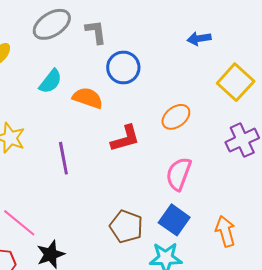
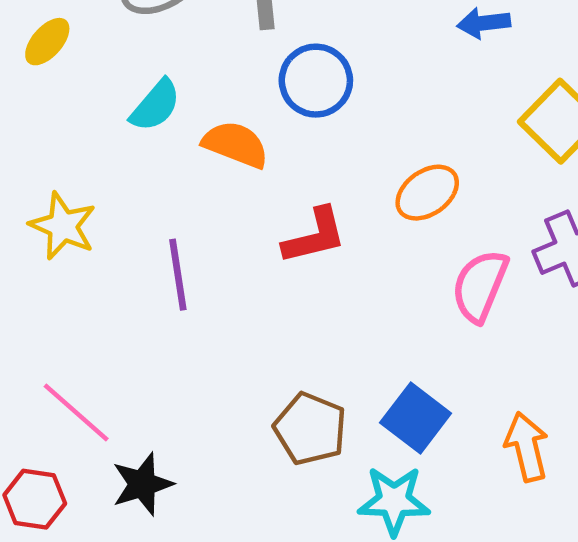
pink semicircle: (179, 174) -> (480, 286), moved

